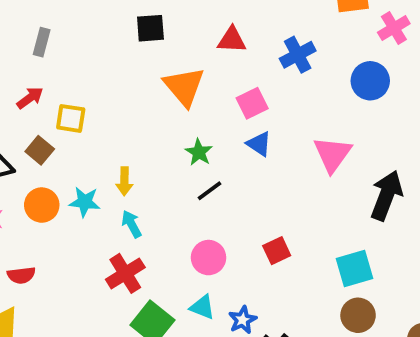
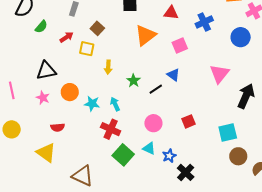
orange triangle: (184, 87) -> (145, 35), turned 30
blue triangle: (259, 144) -> (173, 75), moved
brown square: (40, 150) -> (97, 28), moved
green star: (199, 152) -> (134, 81), moved
yellow arrow: (124, 181) -> (108, 67), moved
cyan star: (85, 202) -> (92, 104), moved
red cross: (125, 273) -> (111, 129), turned -36
brown circle: (358, 315) -> (238, 156), moved

